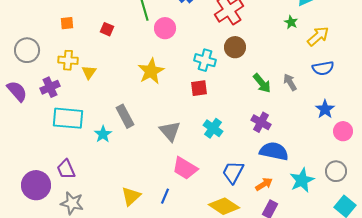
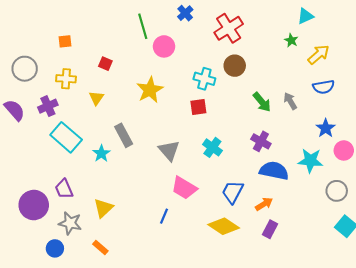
red square: (107, 29) -> (105, 64), moved
yellow triangle: (89, 72) -> (96, 98), moved
cyan rectangle: (68, 118) -> (66, 137), turned 36
cyan star: (302, 180) -> (310, 161), moved, turned 30
yellow triangle: (131, 196) -> (103, 208), moved

